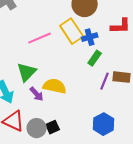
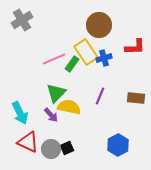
green rectangle: (95, 58) -> (72, 64), moved
green triangle: (27, 72) -> (56, 93), moved
purple line: (105, 81) -> (100, 96), moved

